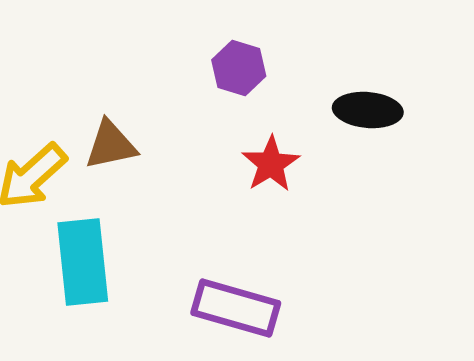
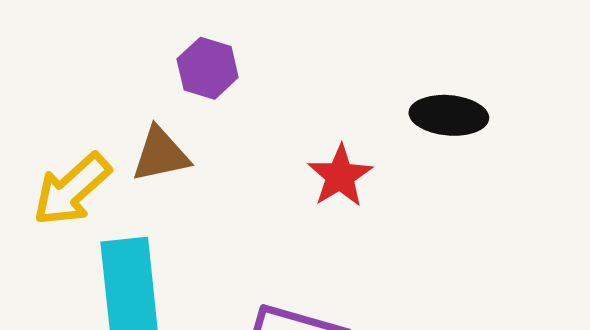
purple hexagon: (239, 68) -> (208, 68), moved

